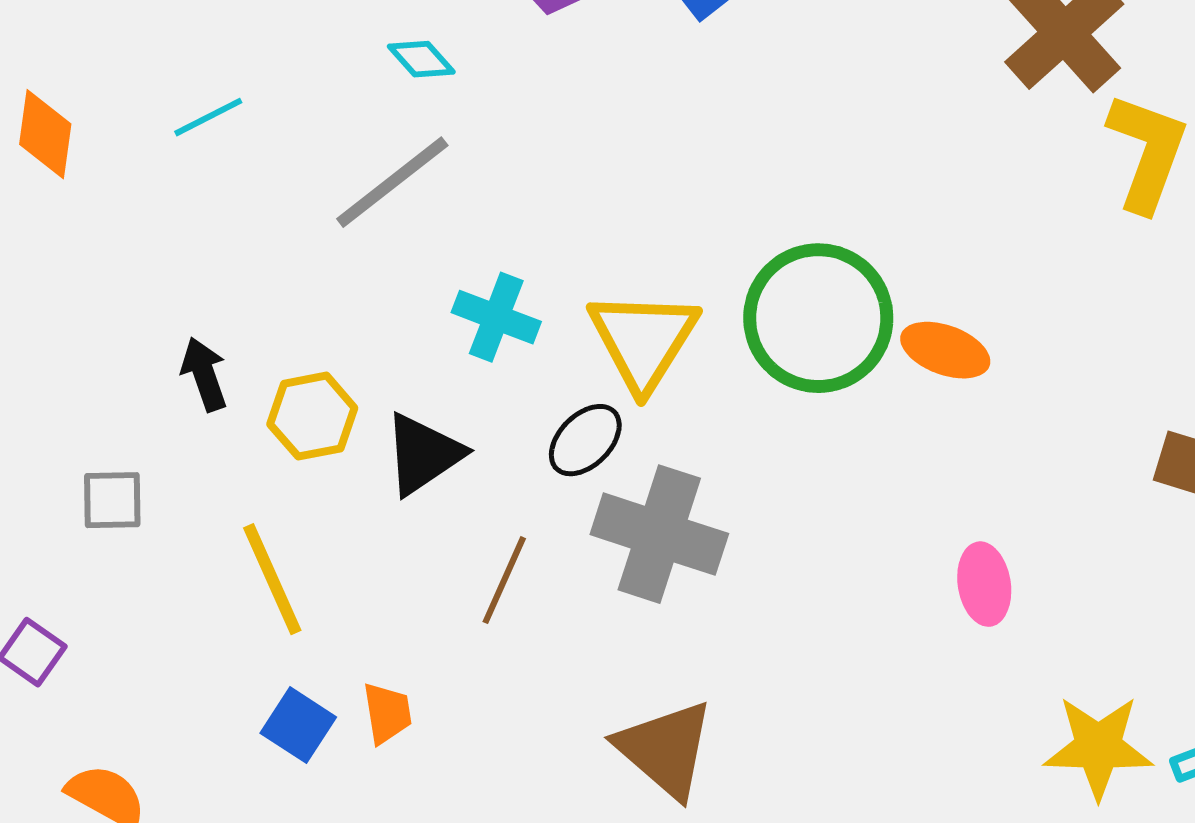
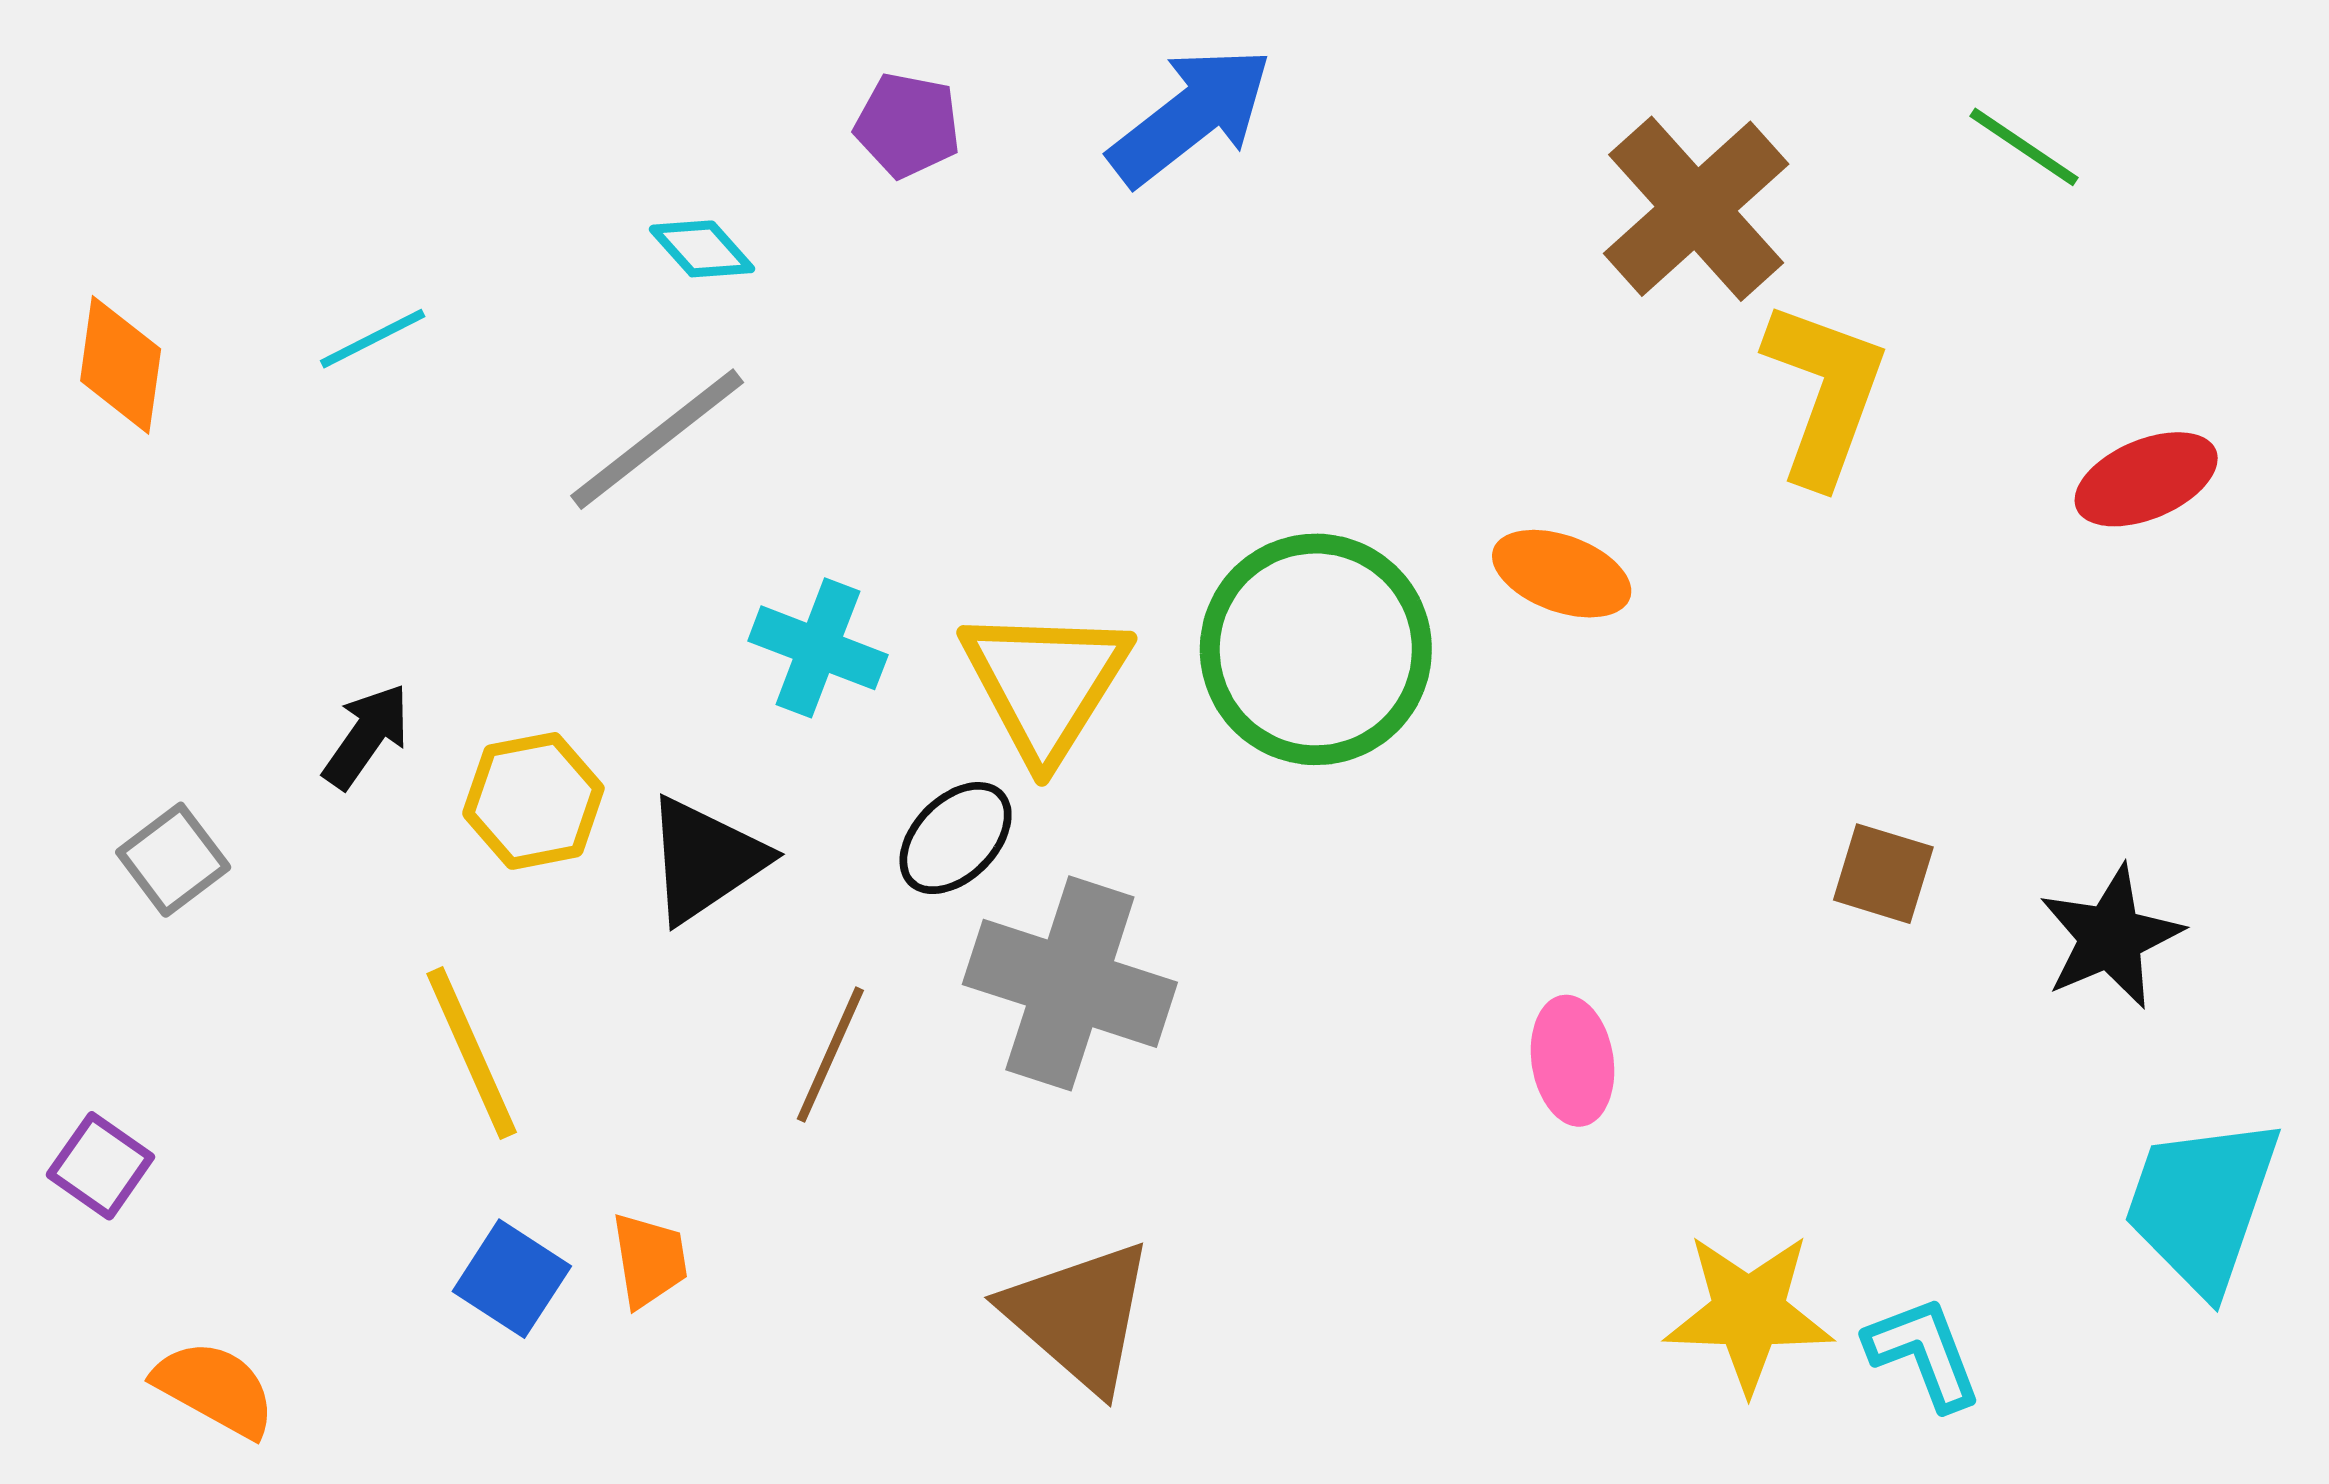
orange ellipse: (945, 350) -> (1562, 574), moved
black arrow: (204, 374) -> (366, 736), turned 54
gray square: (112, 500) -> (173, 860), moved, turned -36

